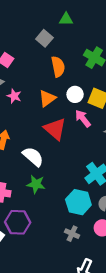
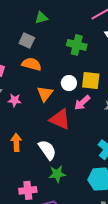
orange semicircle: (58, 67) -> (32, 64), moved, turned -48
pink arrow: (83, 118) -> (82, 103), turned -78
white semicircle: (33, 157) -> (47, 150), turned 30

